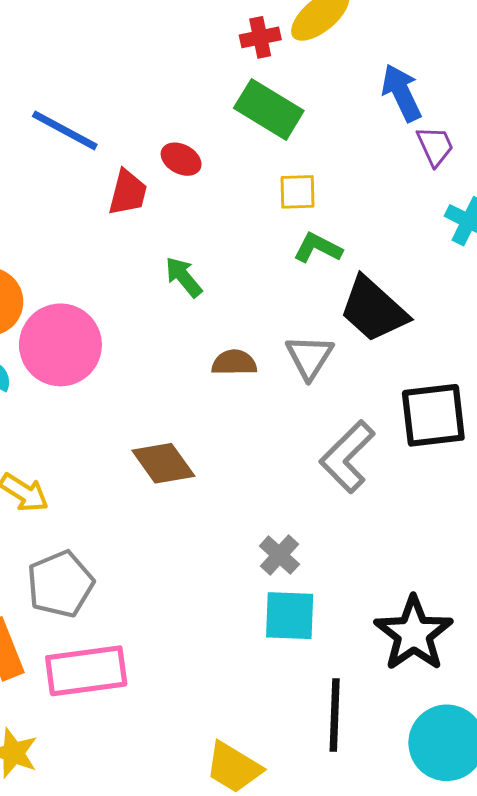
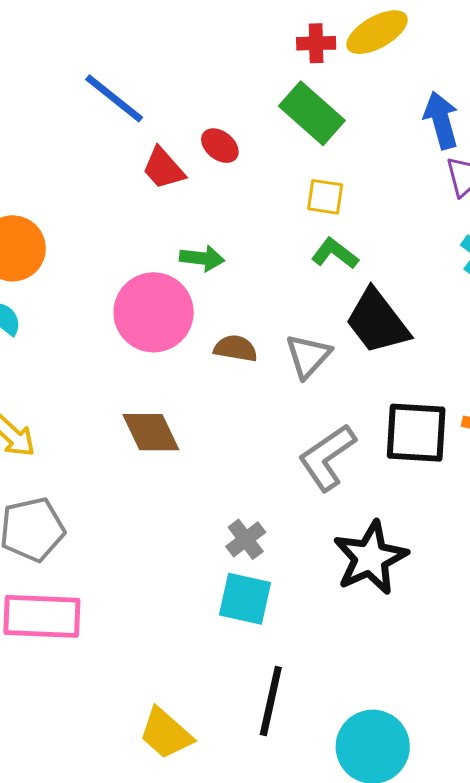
red trapezoid: (128, 193) -> (163, 168), turned 114
green arrow: (184, 277) -> (202, 258), turned 126
pink circle: (60, 345) -> (154, 312), moved
black star: (414, 634) -> (370, 558), moved

